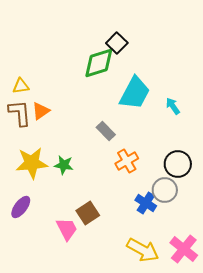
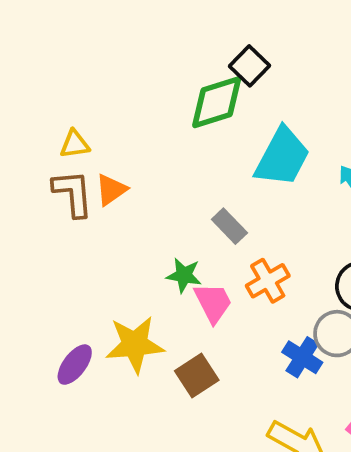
yellow star: (32, 163) -> (135, 344), moved
green star: (64, 165) -> (184, 275), moved
pink trapezoid: (67, 229) -> (213, 303), moved

